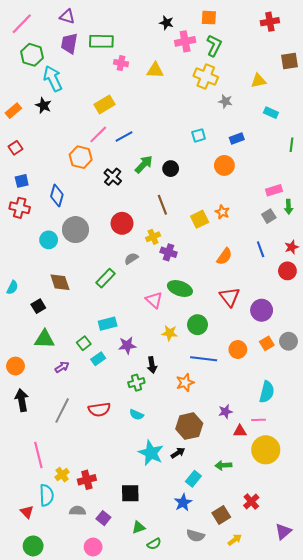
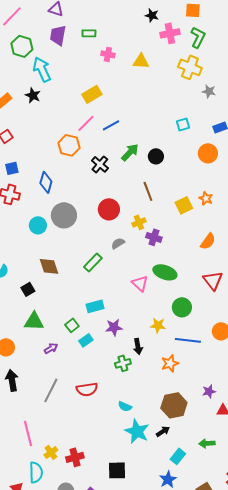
green rectangle: (101, 41) -> (89, 33), size x0.6
yellow star: (170, 333) -> (158, 325), moved
cyan semicircle: (136, 415) -> (125, 406), moved

